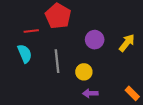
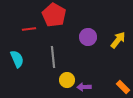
cyan semicircle: (25, 54) -> (17, 59), moved
yellow circle: (84, 72) -> (67, 80), moved

